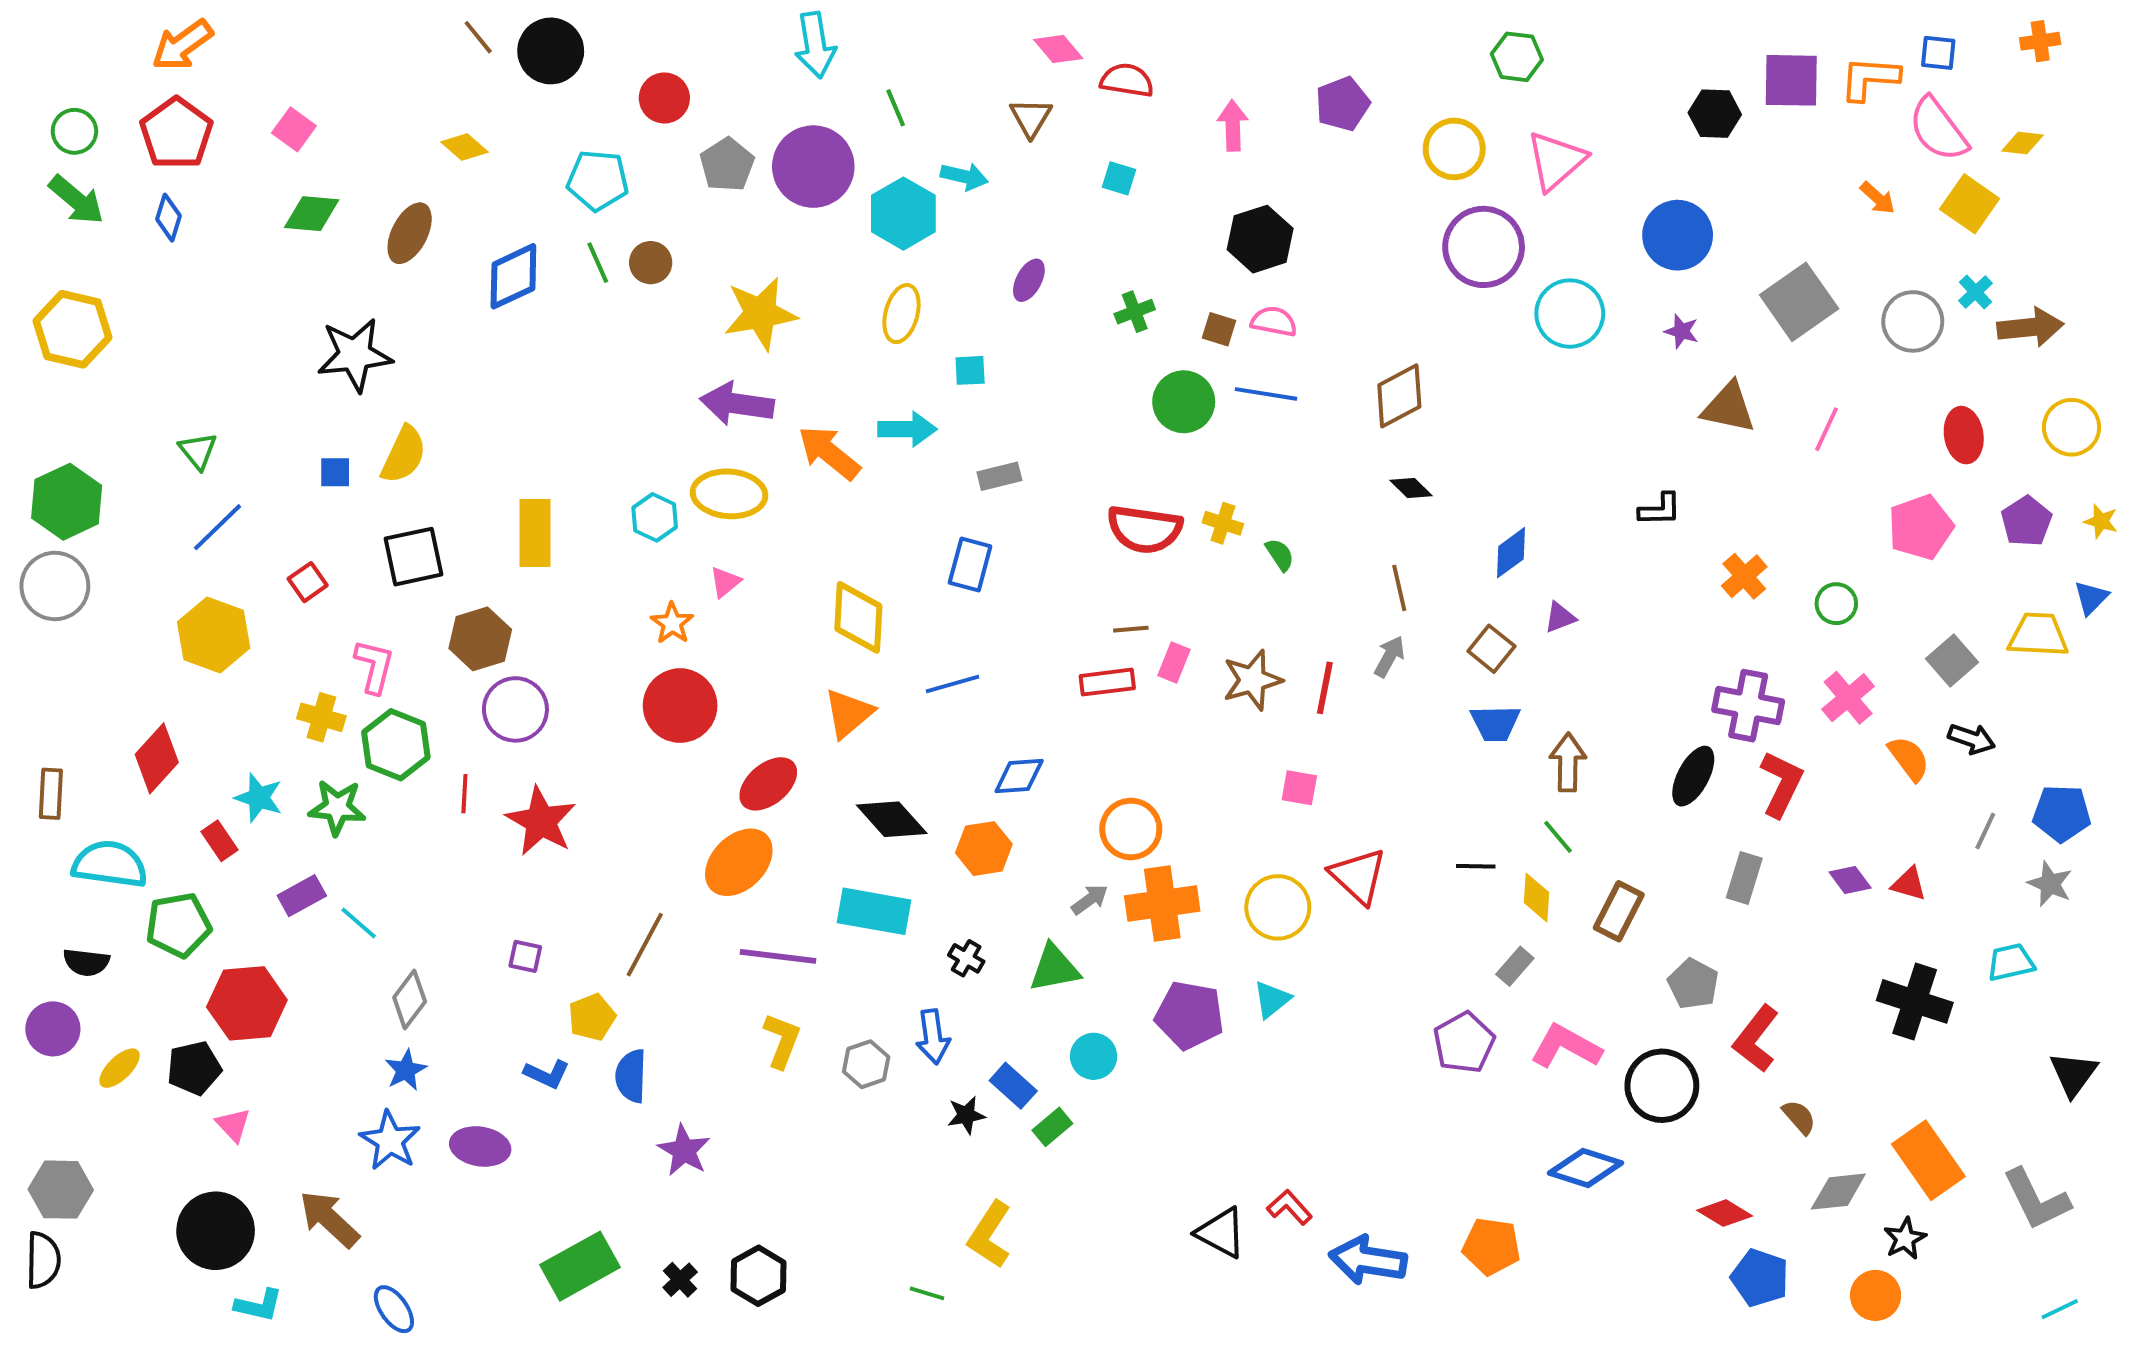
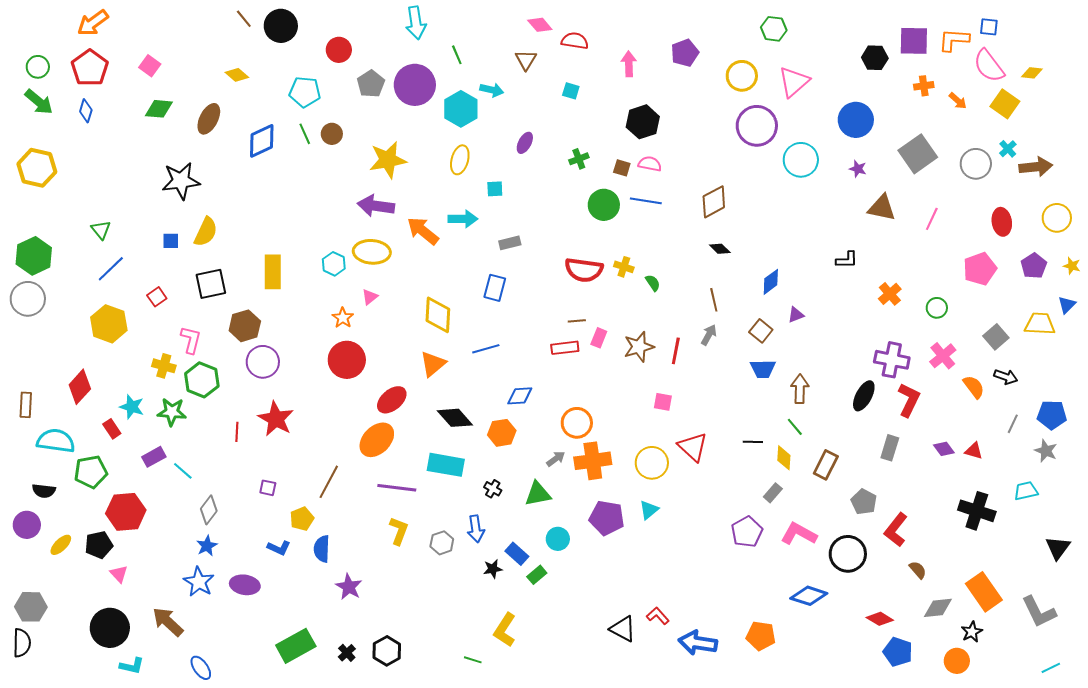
orange cross: (2040, 41) -> (924, 86), moved
red line: (464, 794) -> (237, 432), moved

